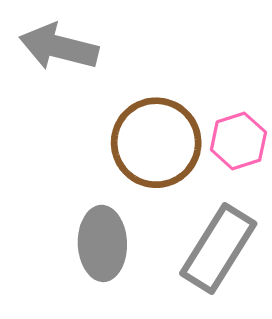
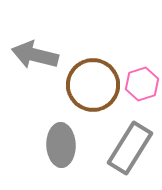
gray arrow: (59, 47) -> (35, 55), moved

